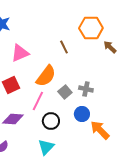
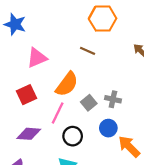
orange hexagon: (91, 28) -> (103, 19), moved
brown line: (64, 47) -> (88, 51), turned -40

